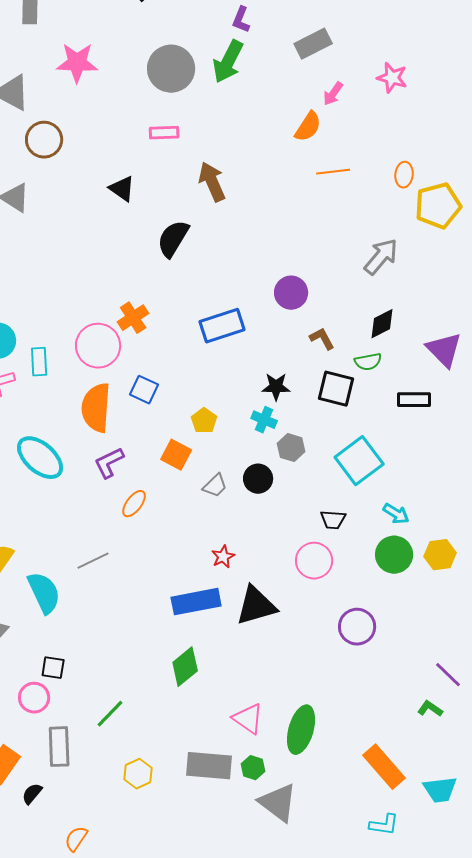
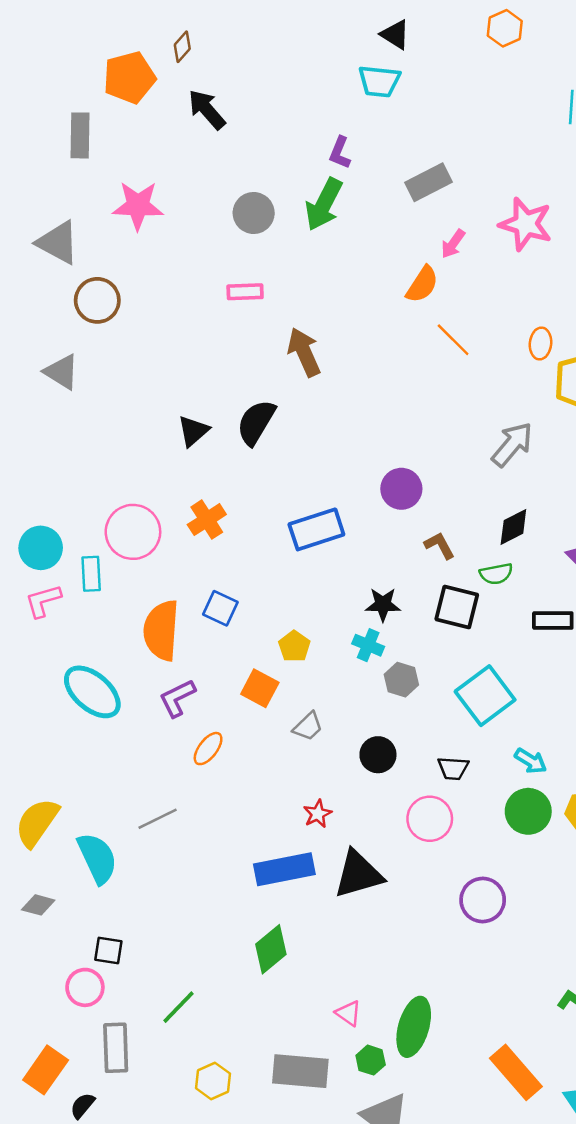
gray circle: (171, 69) -> (254, 213), size x0.7
pink star: (392, 78) -> (526, 224), size x1.4
orange line: (333, 172) -> (453, 340), turned 52
black triangle: (122, 189) -> (193, 431), moved, turned 44
pink circle: (98, 346) -> (133, 532), moved
black circle: (258, 479) -> (378, 755), moved
pink triangle: (248, 719) -> (348, 1013), size x0.7
green hexagon: (253, 768) -> (371, 1060), moved

